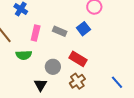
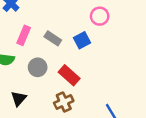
gray circle: (53, 67) -> (38, 67), moved

